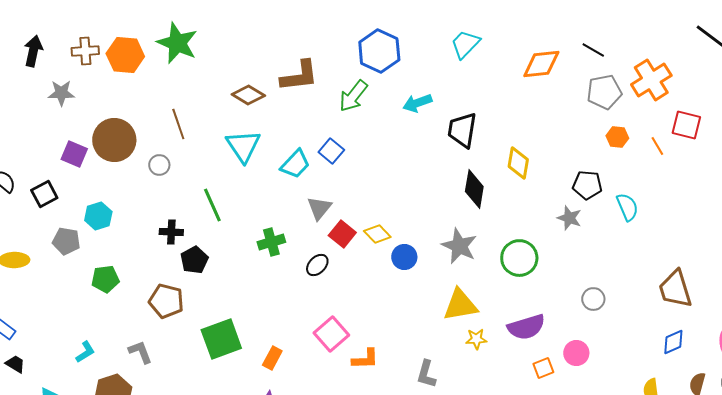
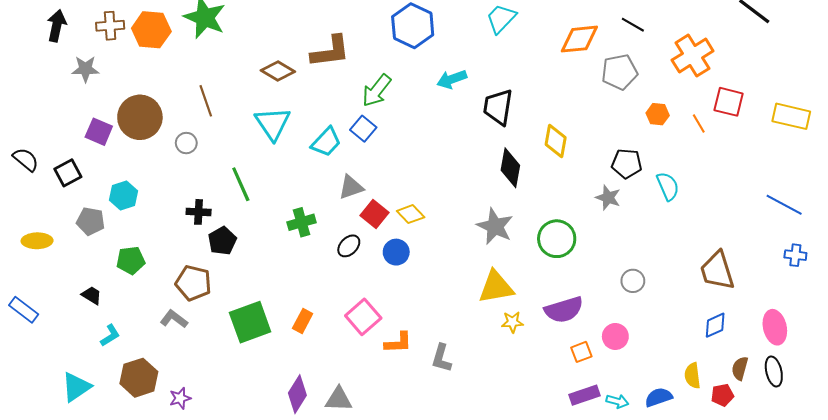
gray pentagon: (604, 92) -> (619, 72), moved
green arrow: (353, 96) -> (377, 91), moved
gray triangle: (319, 208) -> (351, 187), turned 32
blue circle: (404, 257) -> (396, 252), moved
gray L-shape: (140, 352) -> (174, 319), moved, turned -32
orange rectangle: (272, 358) -> (303, 321), moved
black trapezoid: (15, 364) -> (92, 295), moved
gray L-shape: (426, 374) -> (441, 358), moved

